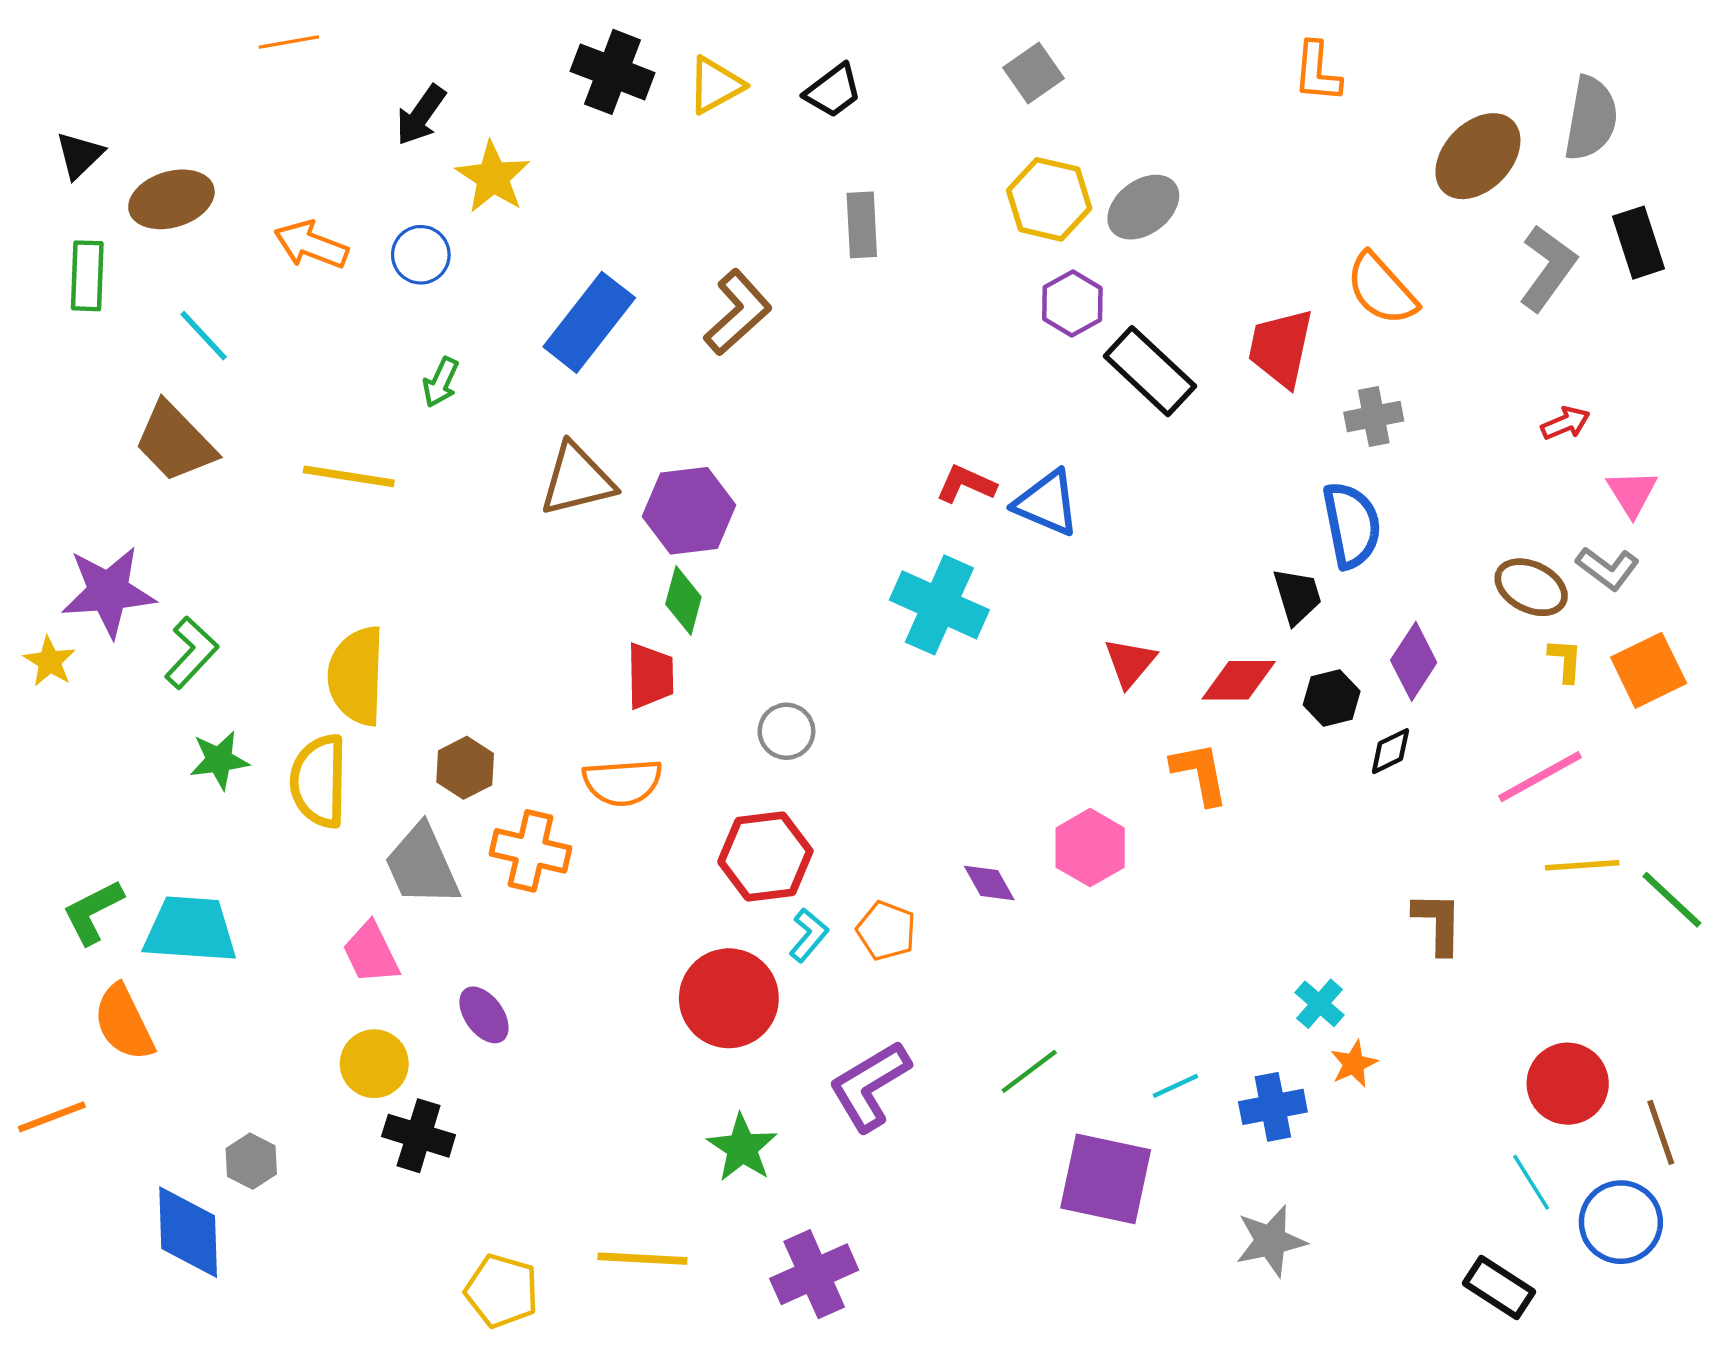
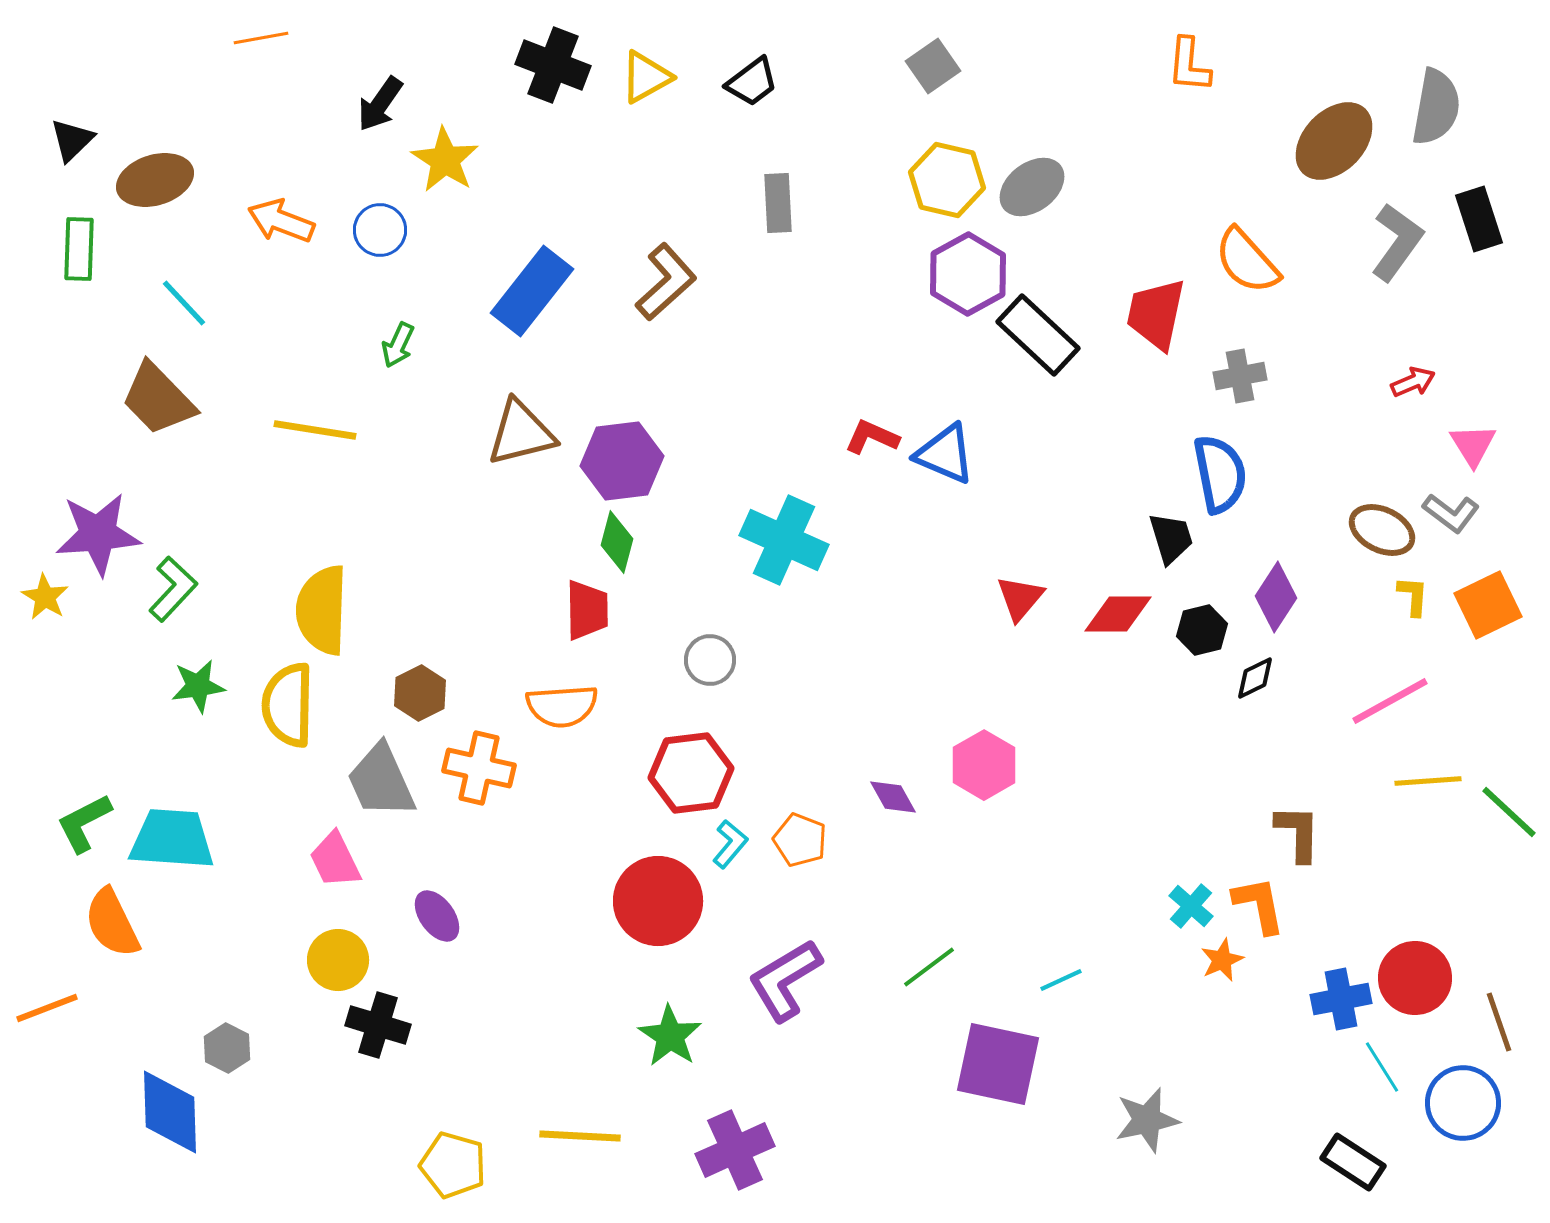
purple hexagon: (1072, 304) -> (968, 274), size x1.4
cyan cross: (939, 605) -> (784, 540), moved
orange L-shape: (1200, 773) -> (1259, 905), moved
blue cross: (1273, 1107) -> (1341, 999), moved

